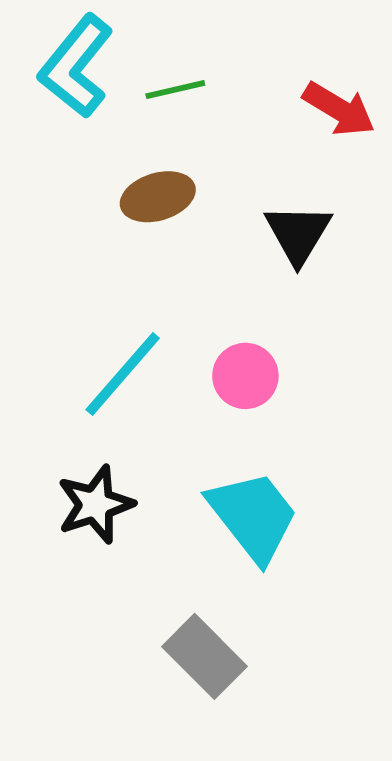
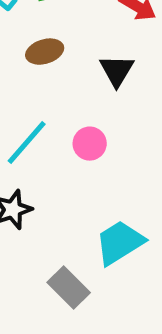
cyan trapezoid: (253, 516) -> (120, 243), moved, turned -84

